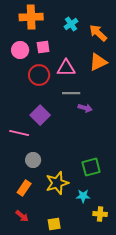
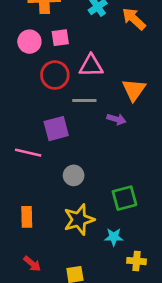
orange triangle: (98, 62) -> (134, 90), moved, turned -30
gray line: (71, 93) -> (84, 100), moved
purple square: (40, 115) -> (56, 129), turned 30
gray circle: (33, 160) -> (74, 175), moved
orange rectangle: (24, 188) -> (27, 217), moved, turned -35

